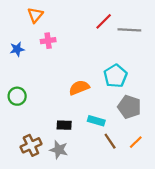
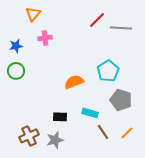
green circle: (17, 96) -> (16, 71), moved
gray star: (59, 150) -> (55, 140), turned -30

